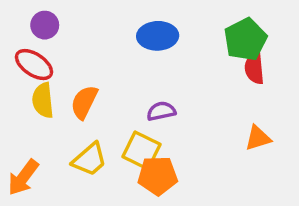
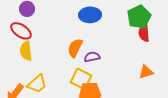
orange semicircle: (84, 102) -> (75, 48), moved
yellow trapezoid: (90, 159) -> (37, 84), moved

